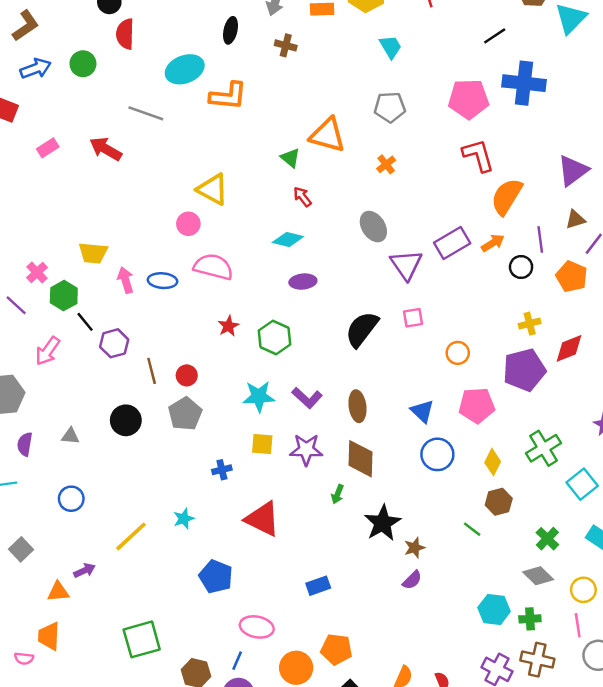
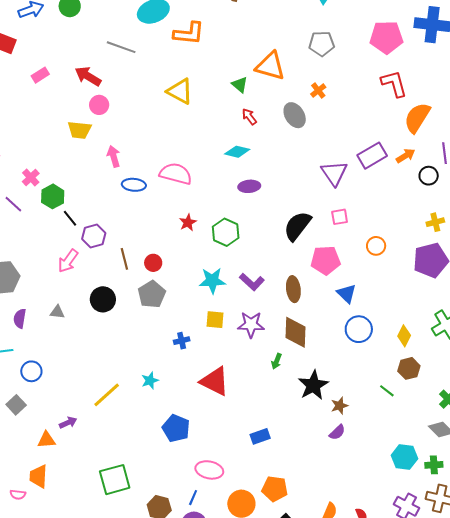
yellow triangle: (213, 189) -> (180, 91), moved
pink circle: (188, 224) -> (99, 105), moved
gray ellipse: (373, 227) -> (295, 115), moved
yellow trapezoid: (93, 253) -> (79, 130), moved
pink arrow: (126, 280) -> (114, 156), moved
pink arrow: (48, 351) -> (68, 261), moved
pink pentagon: (477, 405) -> (326, 260), moved
blue circle: (71, 499) -> (31, 371), moved

